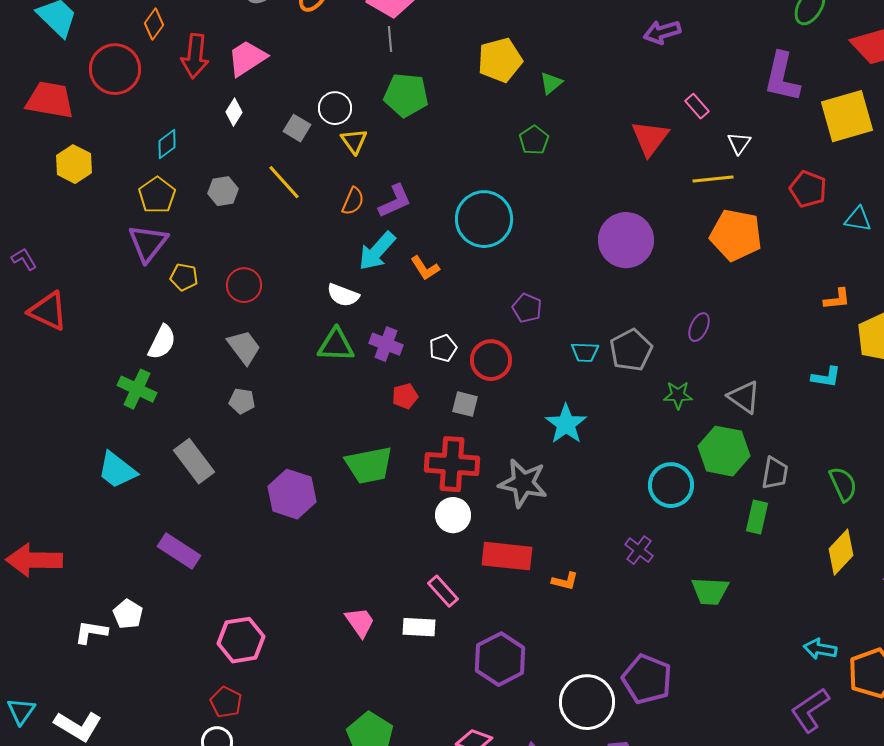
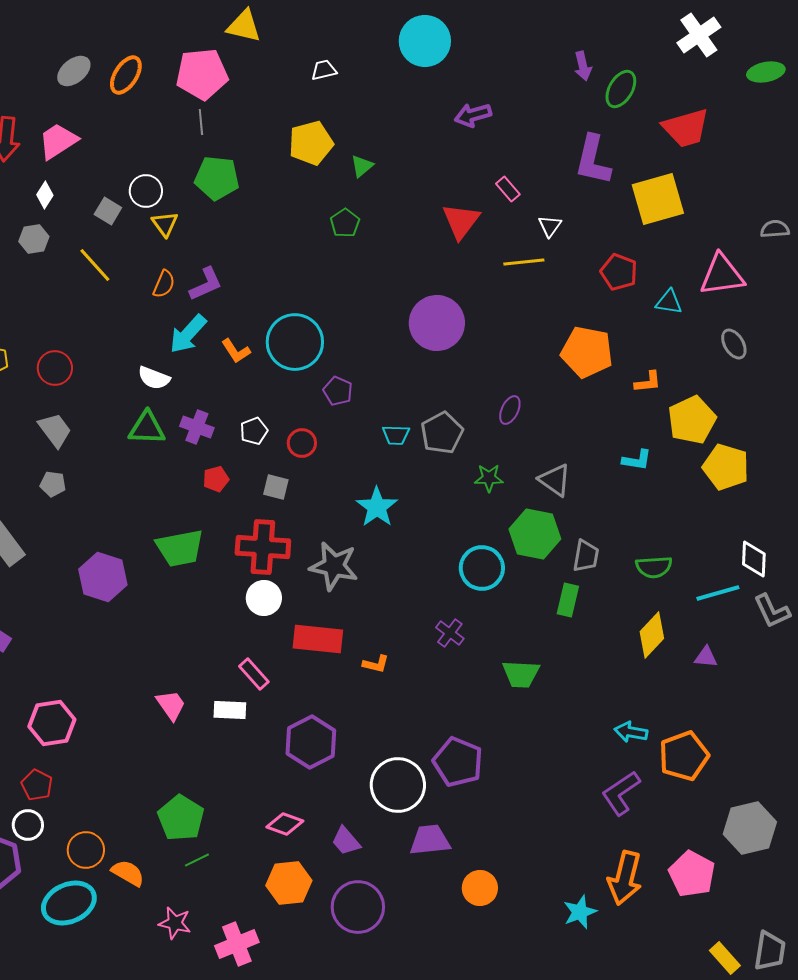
gray hexagon: (223, 191) -> (34, 239), moved
cyan circle: (484, 219) -> (295, 342), moved
orange pentagon: (736, 235) -> (587, 352), moved
red circle: (491, 360) -> (302, 443), size x0.7
green semicircle: (843, 484) -> (654, 567), turned 111

